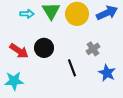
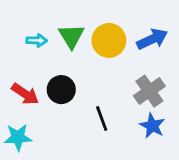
gray cross: (93, 49) -> (149, 91), moved, size x1.5

